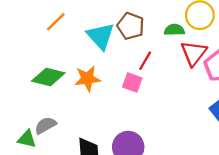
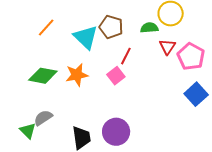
red triangle: (194, 53) -> (167, 47), size x0.7
pink square: (132, 82) -> (116, 76), turned 36
green triangle: (27, 139) -> (28, 131), turned 36

